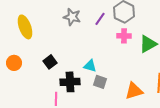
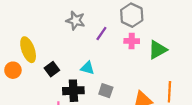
purple line: (100, 19) -> (101, 33), moved
yellow ellipse: (25, 27) -> (28, 50), moved
cyan triangle: (90, 66) -> (87, 68), moved

